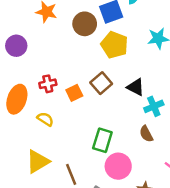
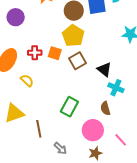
yellow pentagon: (114, 45) -> (73, 36), moved
orange square: (74, 93) -> (55, 53), moved, turned 32
cyan cross: (154, 106) -> (116, 88), turned 35
pink circle: (118, 166) -> (93, 130), moved

